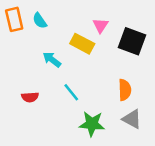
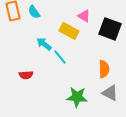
pink triangle: (100, 25) -> (84, 16), turned -32
cyan line: (71, 92) -> (60, 57), moved

